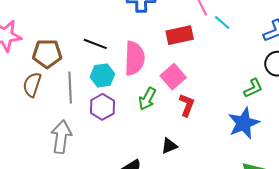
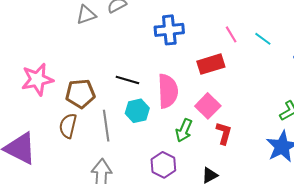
cyan line: (222, 23) -> (263, 39), moved
purple hexagon: (102, 107) -> (163, 165), moved

